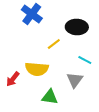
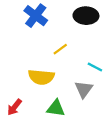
black ellipse: (77, 27) -> (86, 16), moved
red arrow: (13, 79) -> (15, 107), moved

